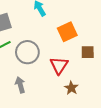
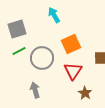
orange square: (67, 32) -> (71, 44), moved

